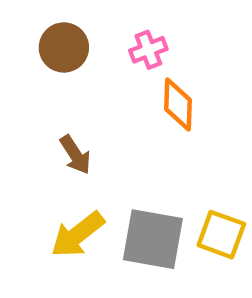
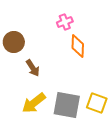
brown circle: (64, 47) -> (14, 42), moved

